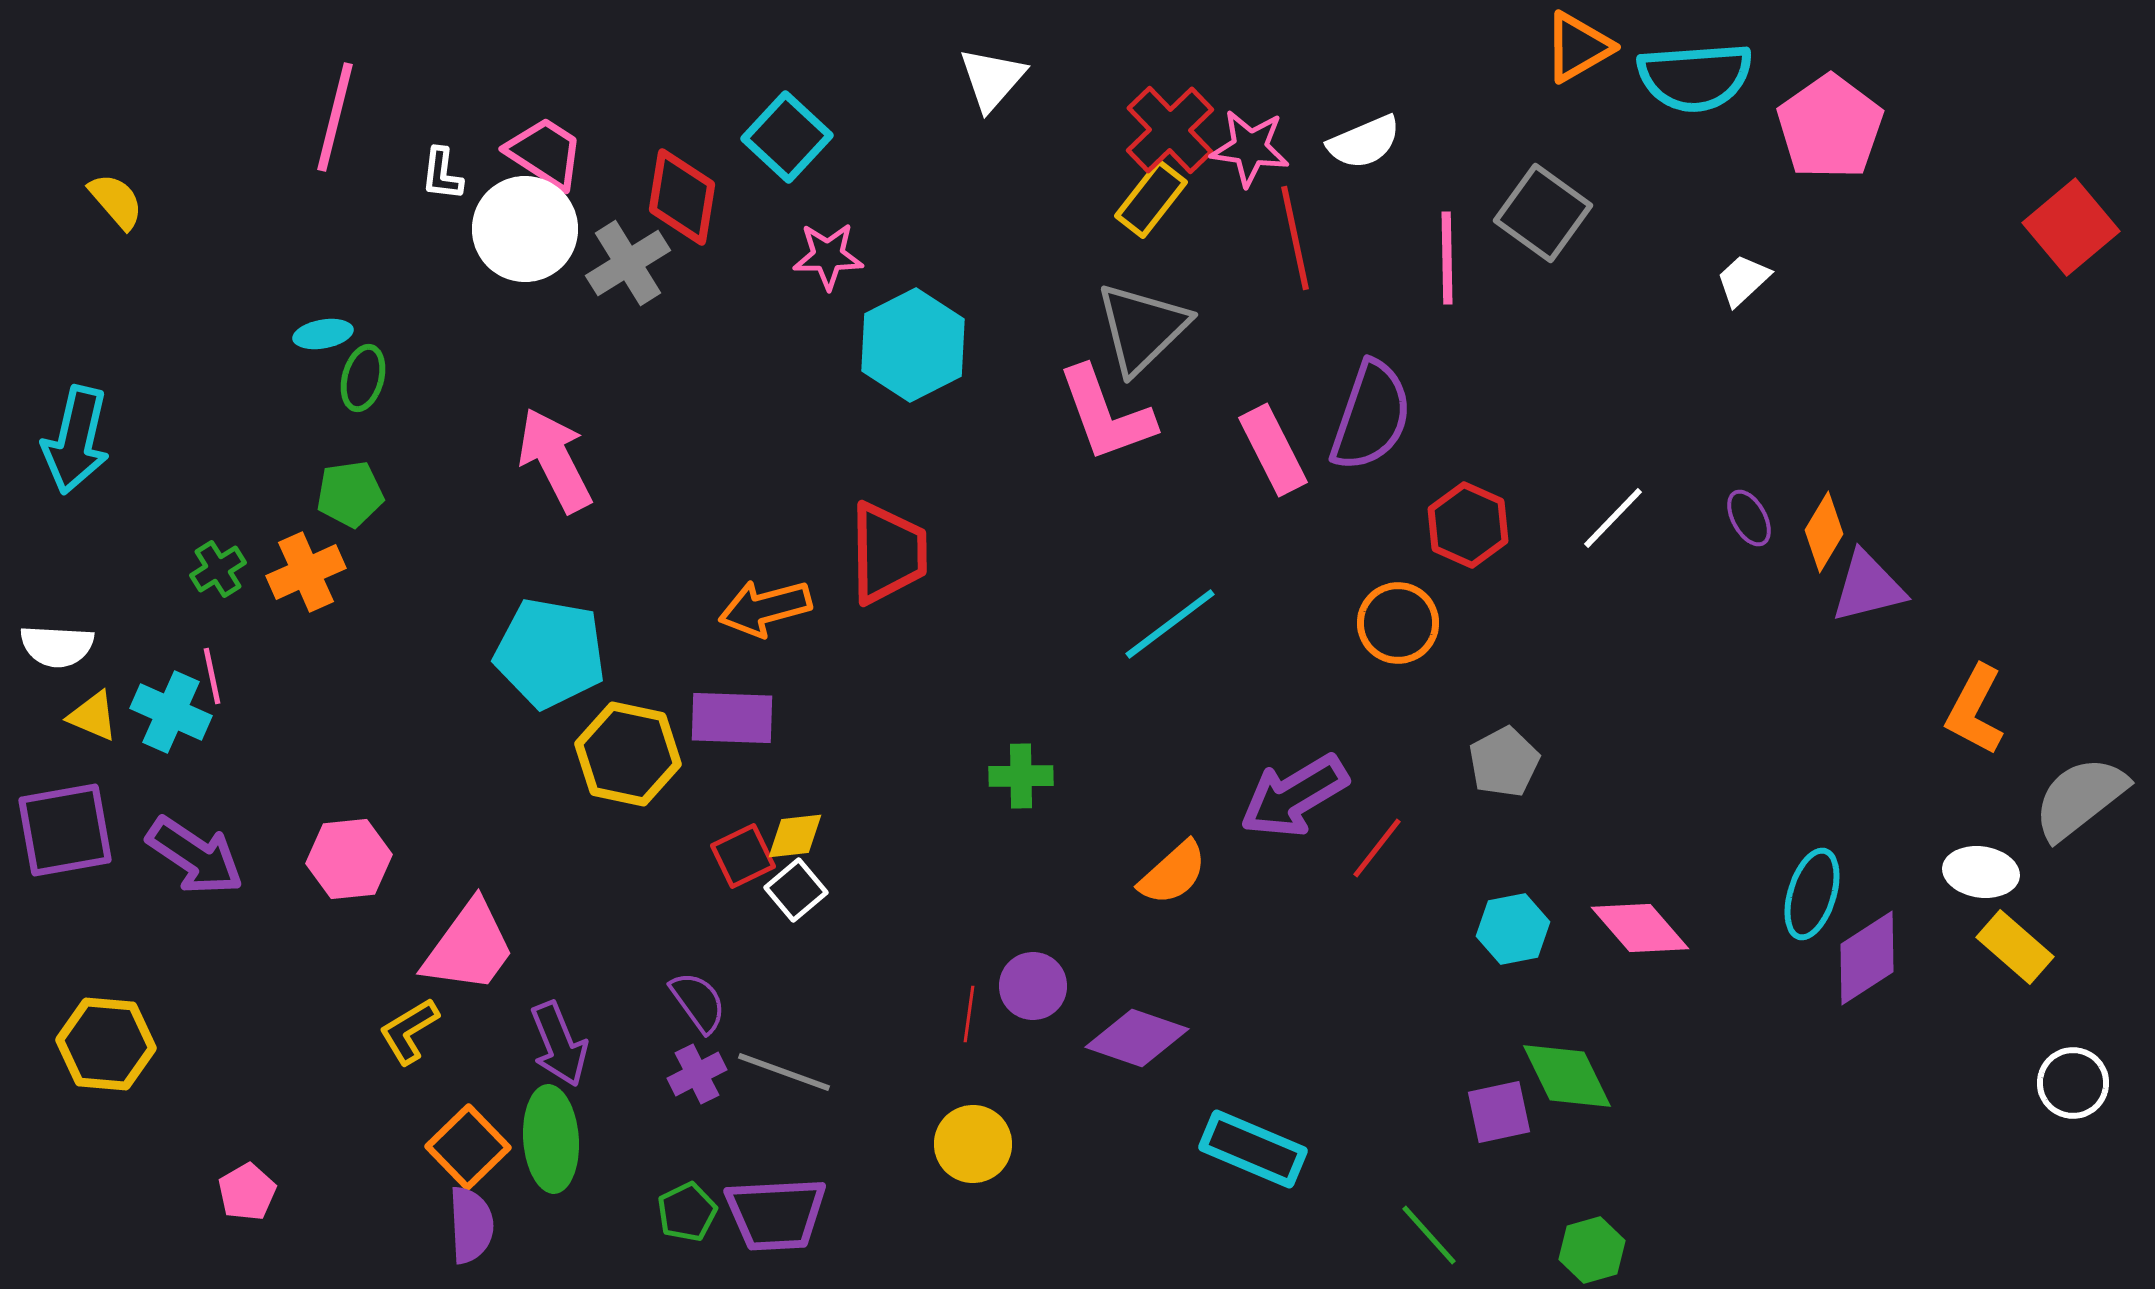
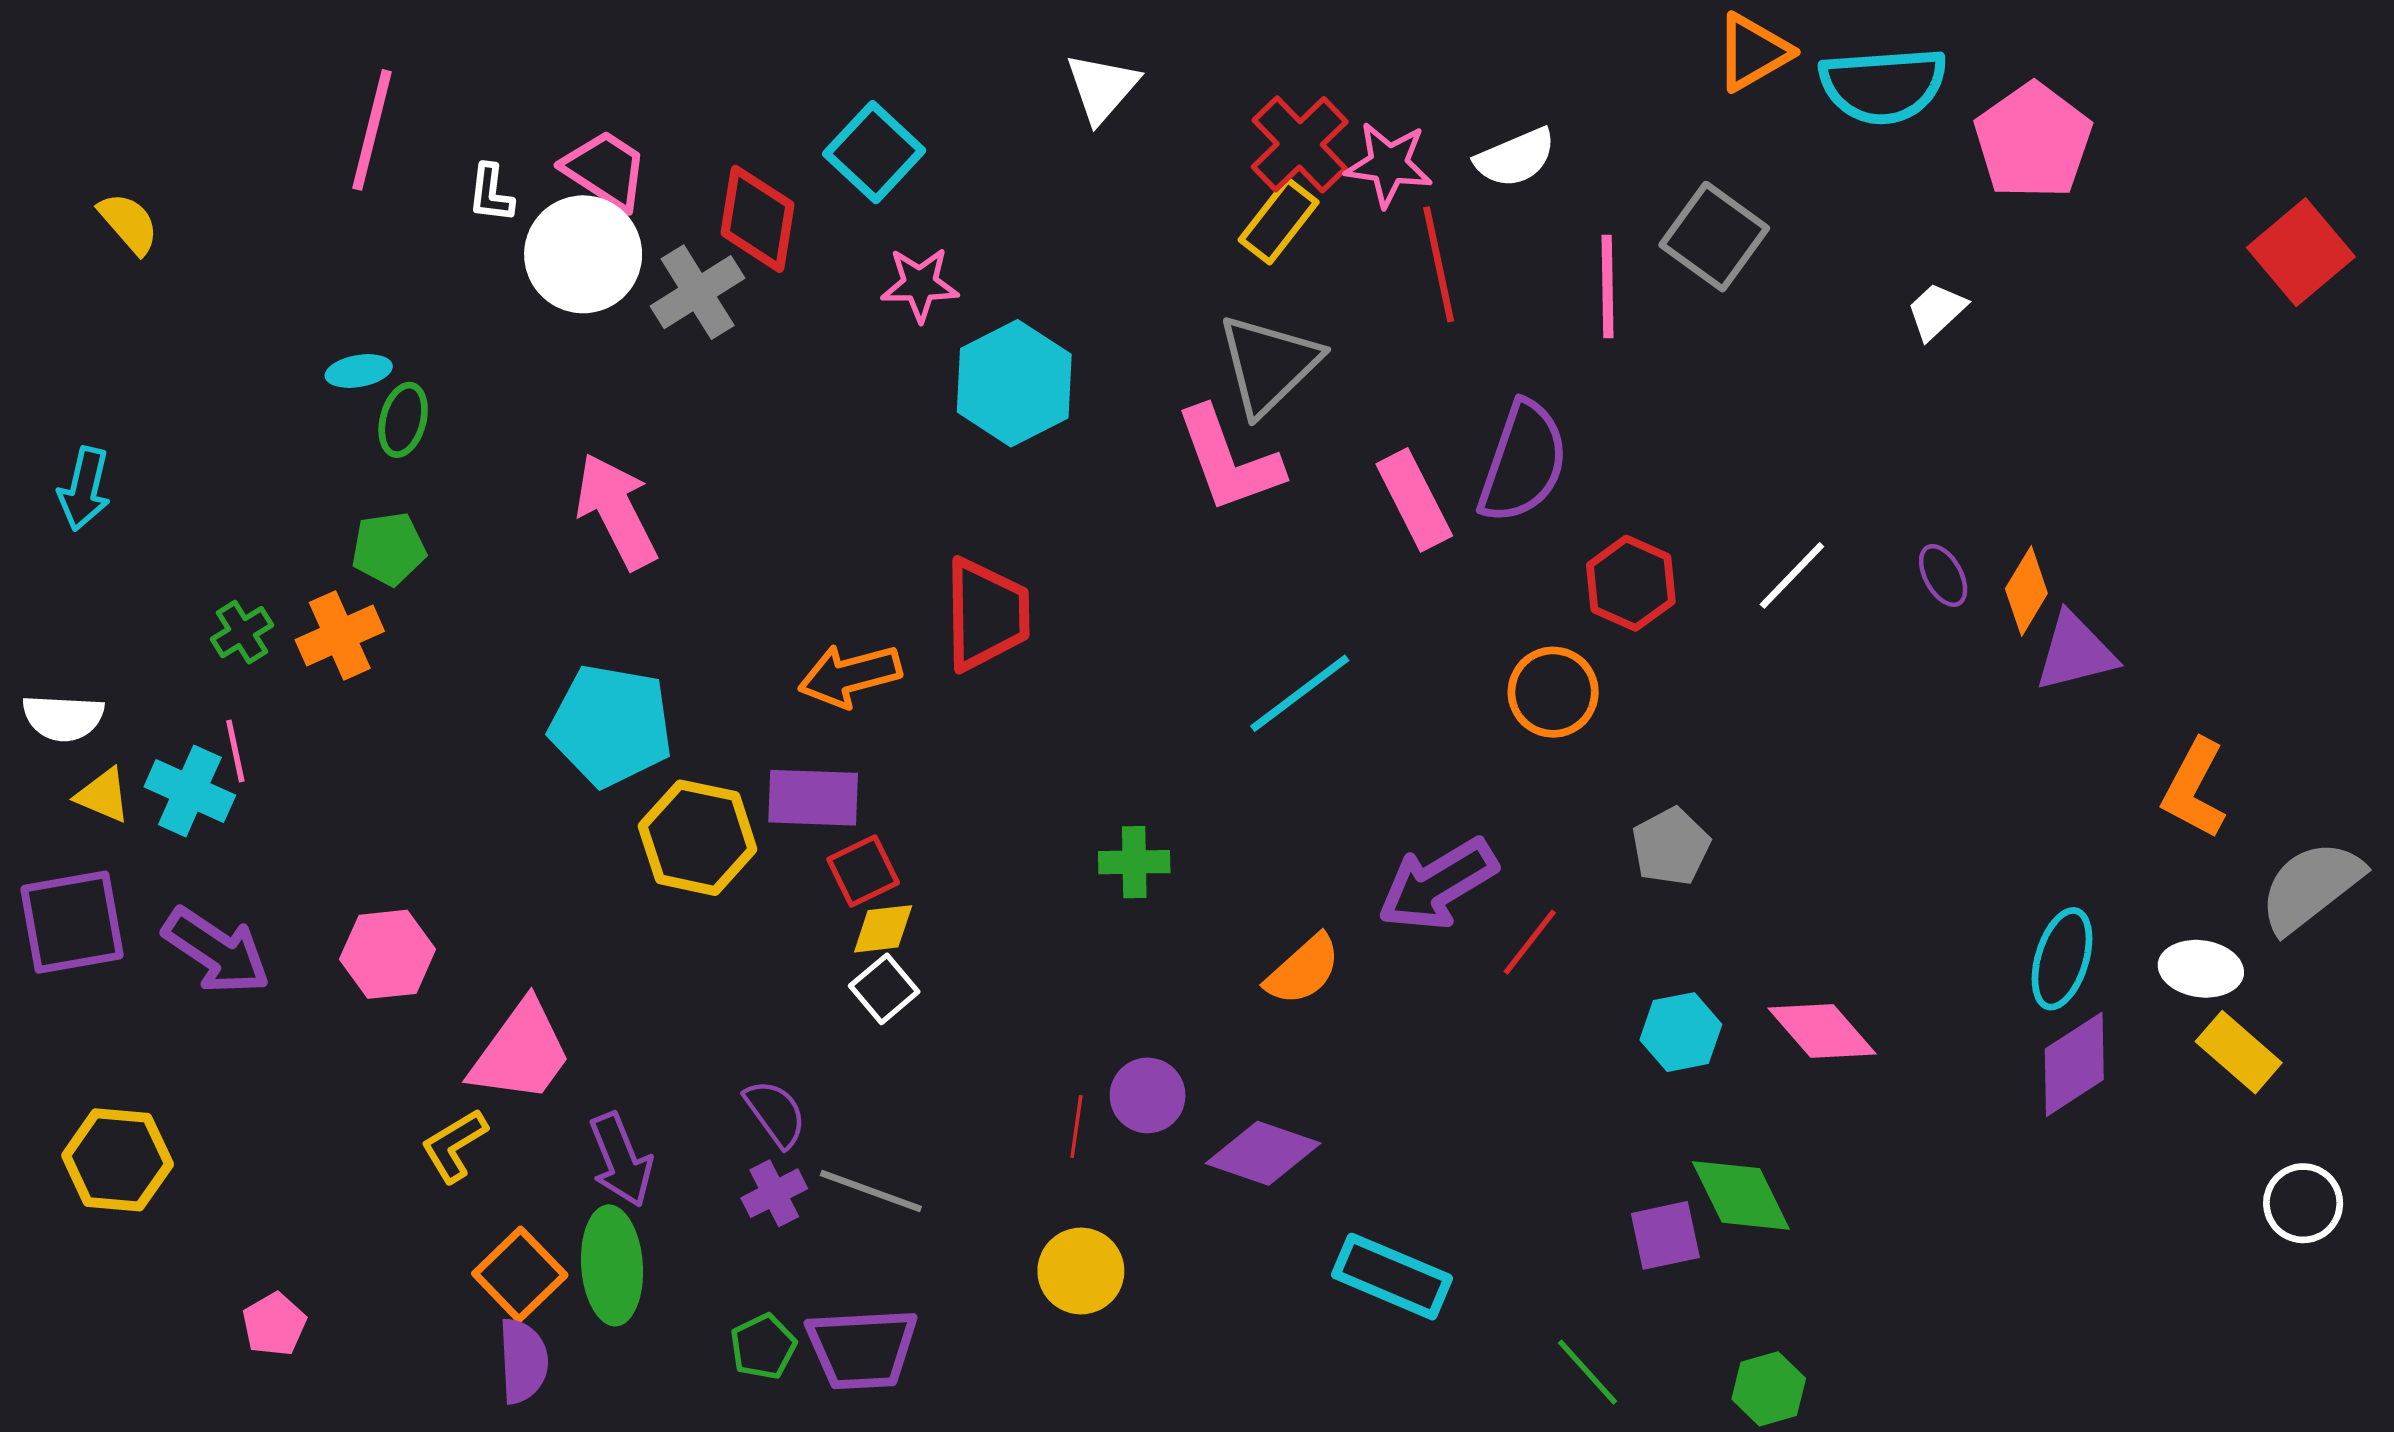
cyan arrow: (76, 440) -> (84, 489), size x0.7
red square: (743, 856) -> (863, 871), moved
cyan ellipse: (1812, 894) -> (2062, 959), moved

